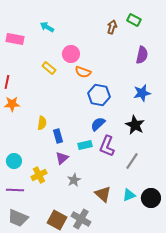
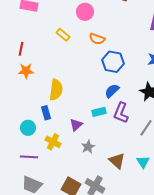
pink circle: (71, 54) -> (85, 12), moved
yellow semicircle: (42, 123) -> (56, 90), size x1.5
blue rectangle: (58, 136) -> (46, 113), moved
yellow cross: (39, 175) -> (53, 142), turned -35
cyan triangle: (129, 195) -> (143, 162), turned -40

